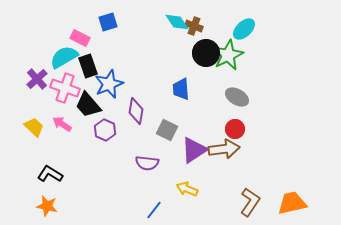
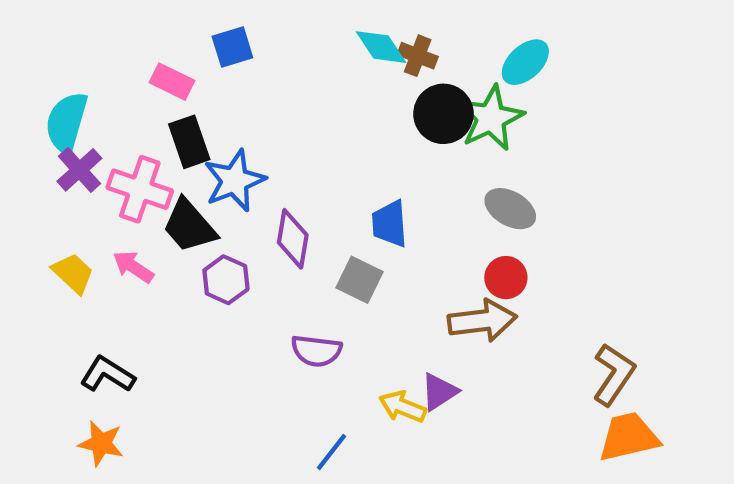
cyan semicircle: (64, 57) -> (67, 122), moved, turned -44
blue trapezoid: (181, 89) -> (390, 224), moved
purple triangle: (194, 150) -> (439, 392), moved, size x0.7
brown L-shape: (250, 202) -> (614, 374), moved

